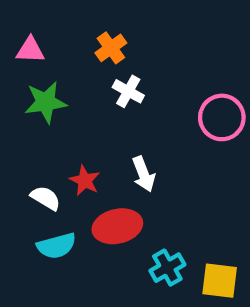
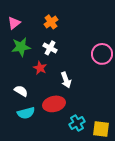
pink triangle: (30, 50) -> (14, 23), turned -40
white cross: (128, 91) -> (50, 48), moved
red star: (85, 181) -> (40, 68), moved

